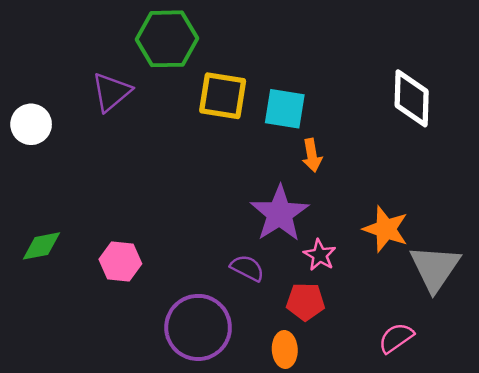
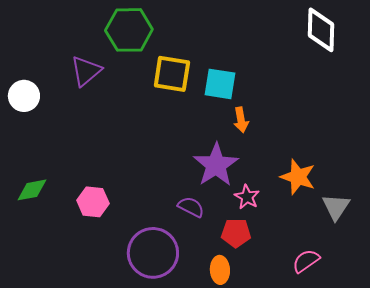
white diamond: (412, 98) -> (321, 30), moved
gray triangle: (435, 268) -> (336, 207), size x0.7

